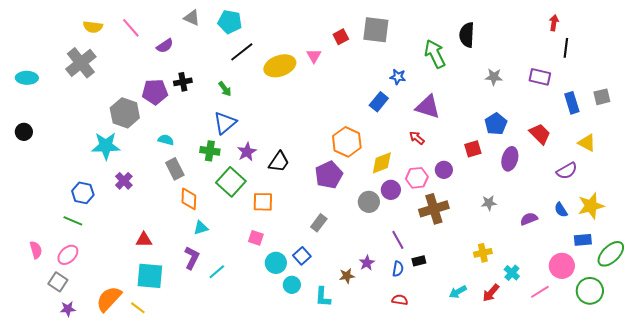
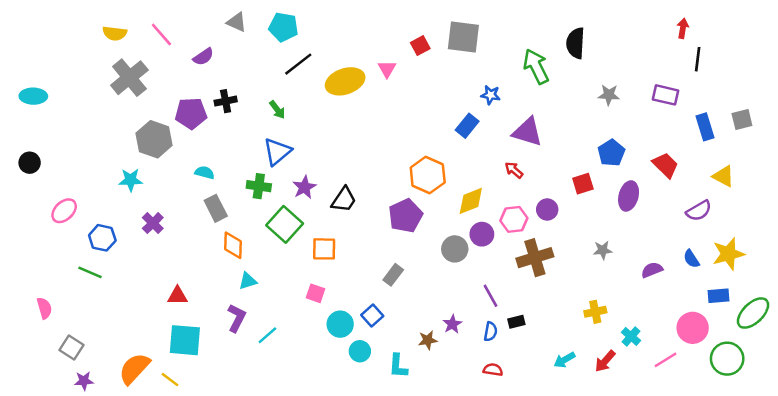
gray cross: (81, 63) -> (129, 78), moved
cyan star: (106, 146) -> (131, 180), size x0.7
pink ellipse: (68, 255) -> (64, 211), moved

